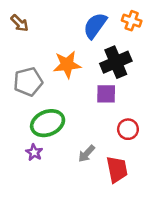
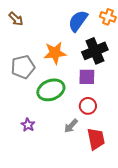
green ellipse: (48, 123) -> (51, 90), moved
red circle: (128, 129) -> (88, 106), moved

